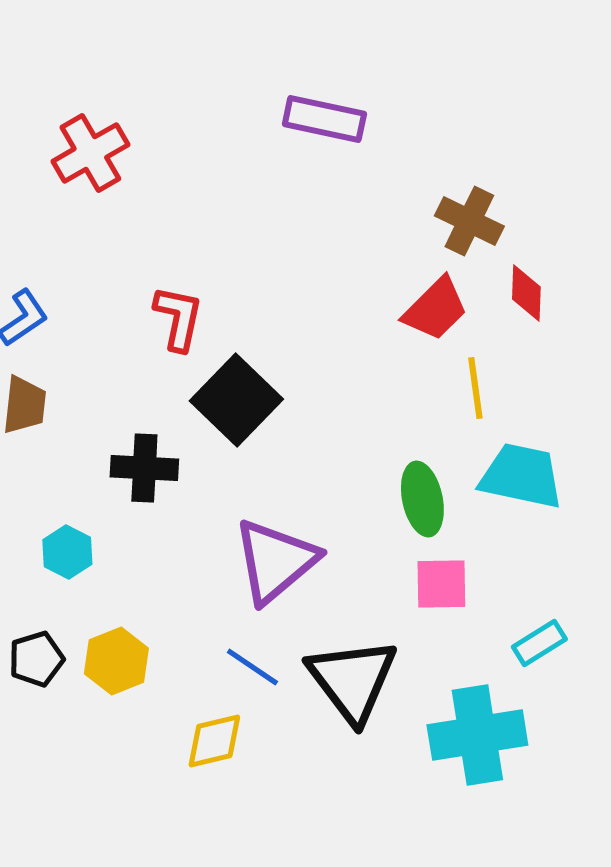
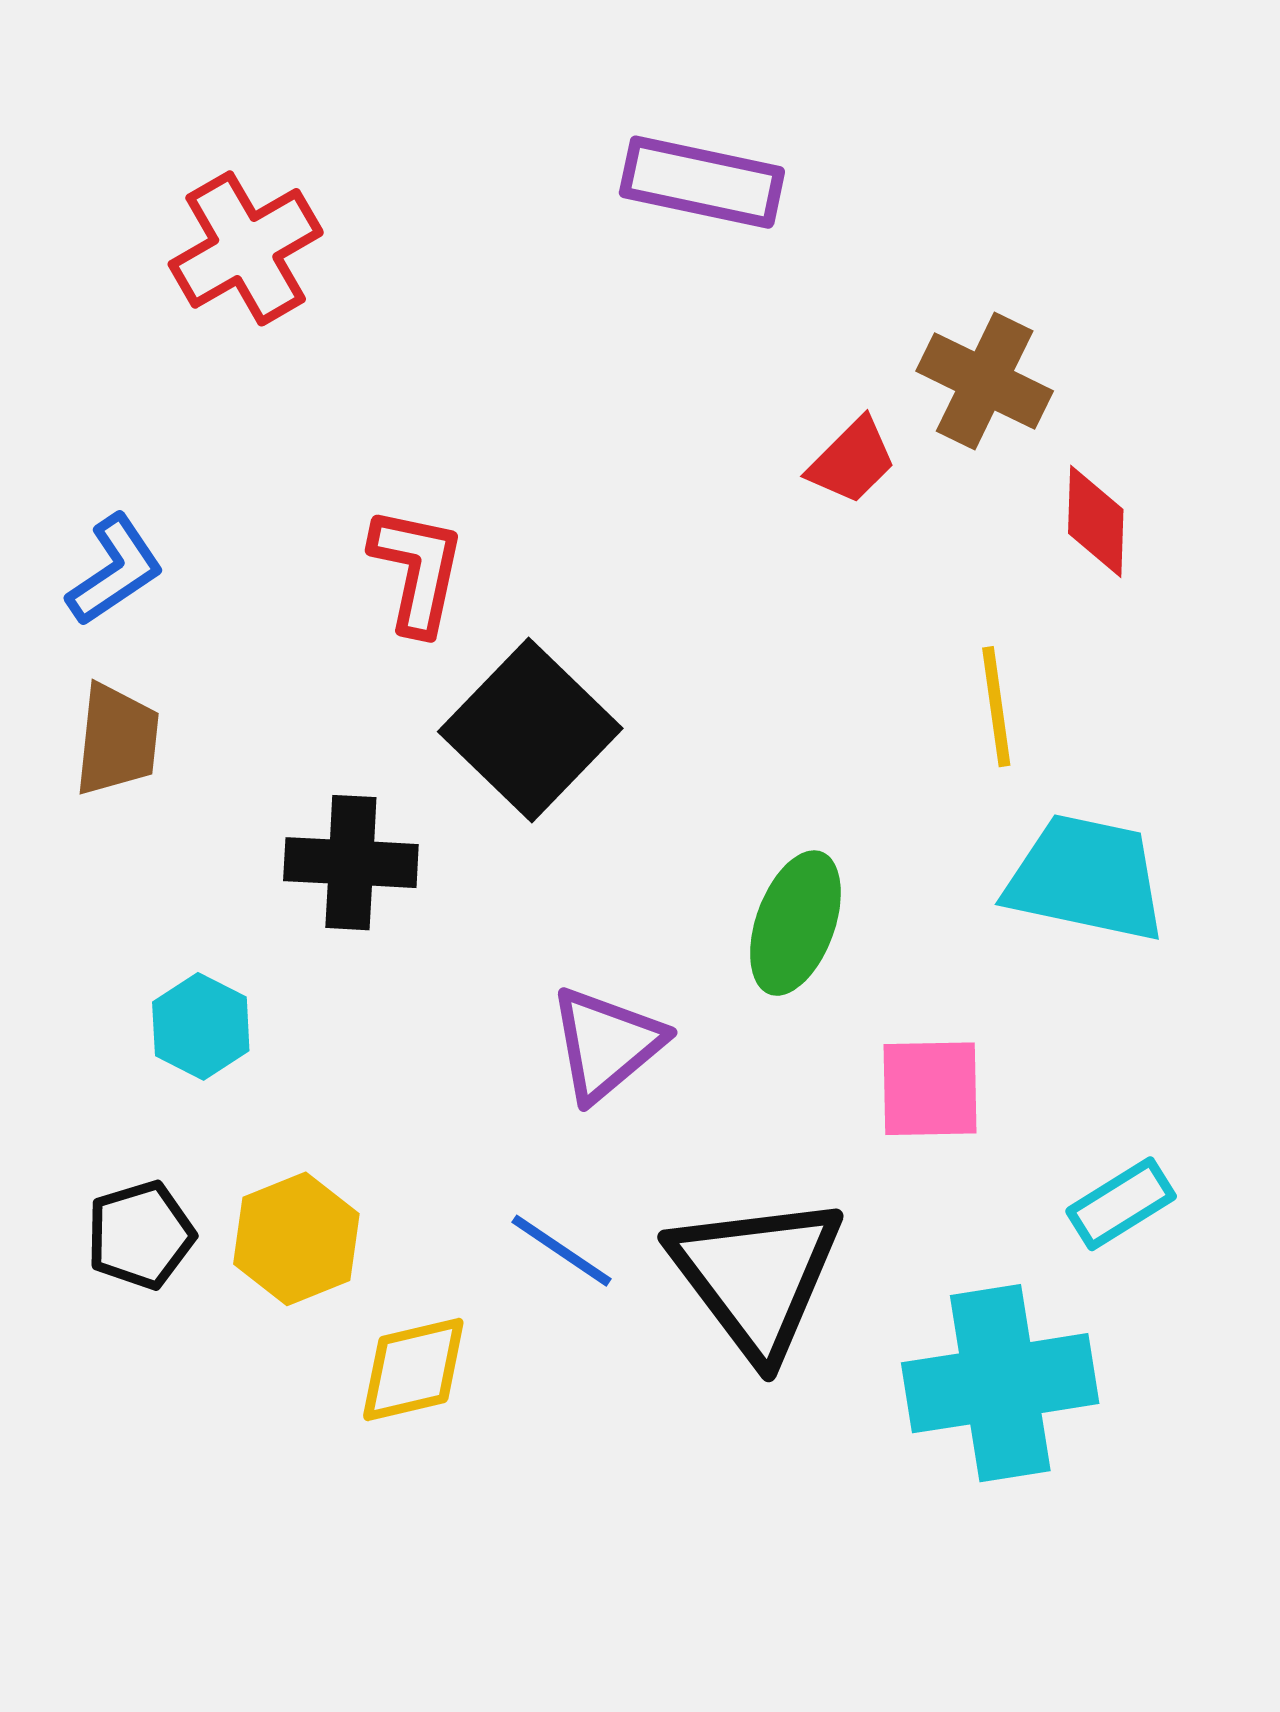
red trapezoid: (435, 309) -> (852, 461), moved, size x0.7
green ellipse: (422, 499) -> (795, 923), moved, turned 32
purple triangle: (275, 561) -> (606, 1044), size x0.7
yellow diamond: (214, 741) -> (413, 1369), moved

